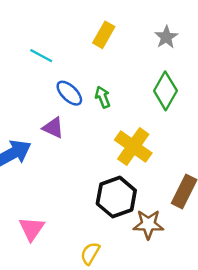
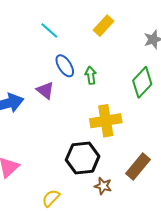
yellow cross: (133, 147) -> (106, 121), turned 32
brown star: (148, 224) -> (103, 186), size x0.7

